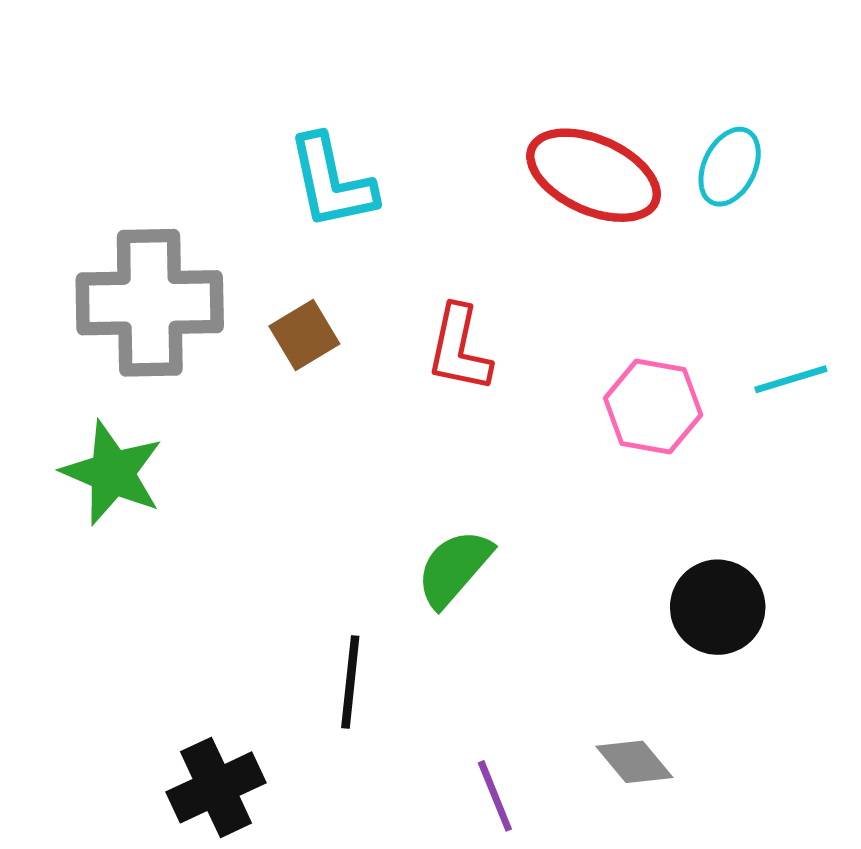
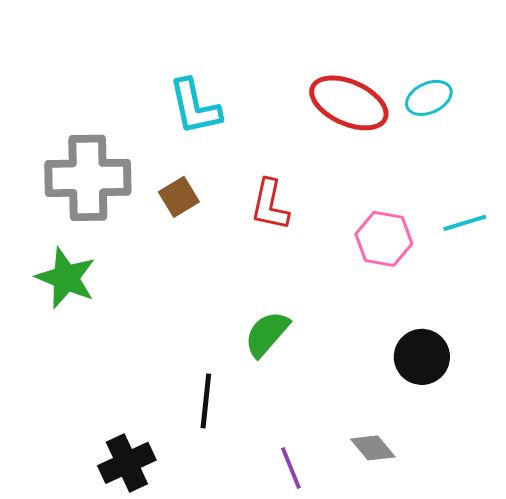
cyan ellipse: (730, 167) -> (429, 98), turned 39

